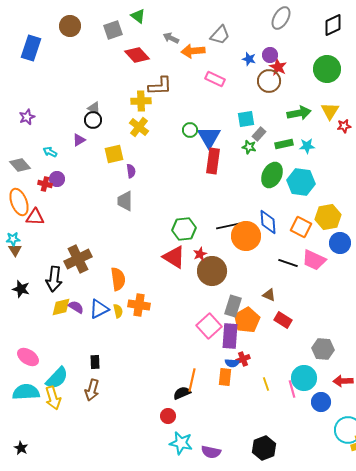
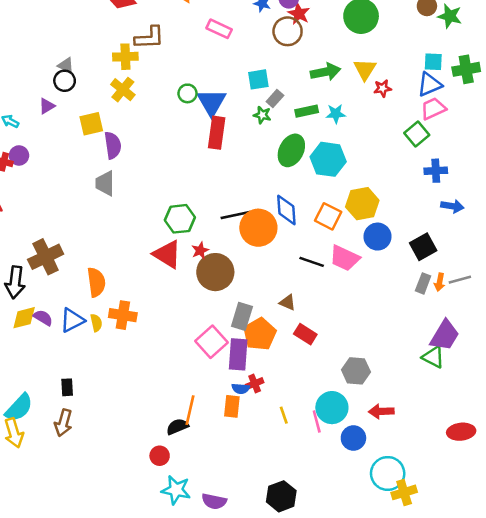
purple semicircle: (131, 171) -> (113, 145), size x1.5

